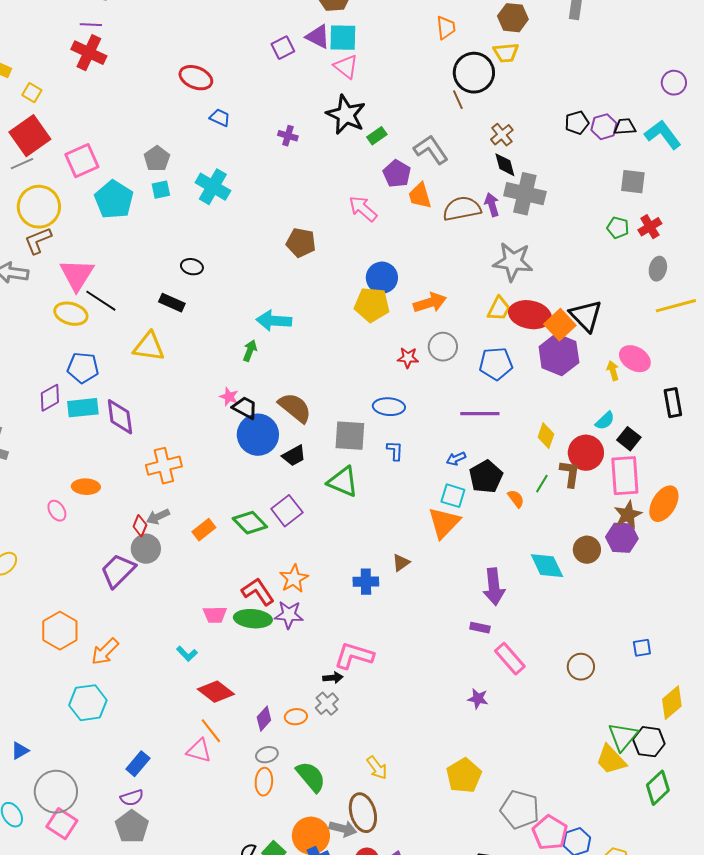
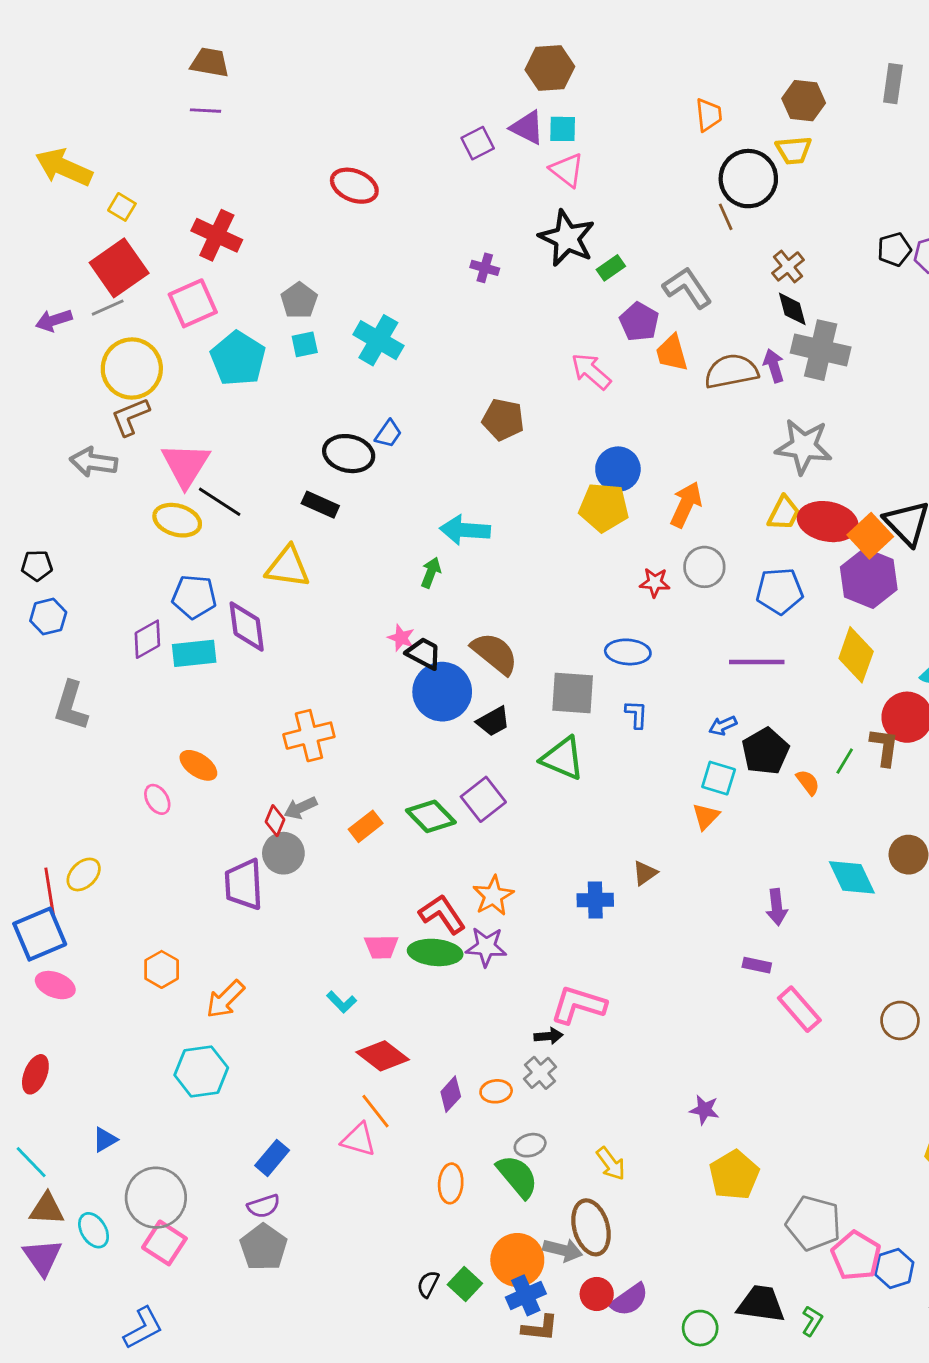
cyan square: (343, 38) -> (563, 129), size x0.7
red cross: (89, 53) -> (217, 235), moved
blue trapezoid: (220, 118) -> (388, 434), moved, turned 100
black ellipse: (192, 267) -> (349, 454), size x1.6
orange arrow: (430, 303) -> (686, 505), turned -48
purple diamond: (120, 417) -> (247, 626), moved
yellow diamond: (546, 436) -> (856, 655), moved, size x1.5
orange ellipse: (86, 487) -> (198, 765), turned 32
orange triangle: (444, 523) -> (706, 816), size x0.6
purple trapezoid: (118, 571) -> (244, 884), turned -48
purple arrow: (494, 587) -> (777, 907), size x0.7
orange hexagon: (60, 631) -> (162, 969), size x0.7
purple star: (478, 699) -> (704, 1110), moved
gray ellipse: (267, 755) -> (530, 1145), moved

